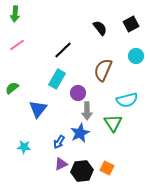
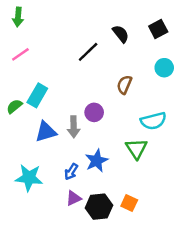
black line: (63, 50) -> (88, 52), moved
brown semicircle: (103, 70) -> (124, 85), size x0.7
cyan rectangle: (57, 79) -> (37, 95), moved
blue triangle: (38, 109) -> (46, 132), turned 36
gray arrow: (87, 111) -> (74, 127), moved
cyan star: (24, 147) -> (29, 178), size x1.6

